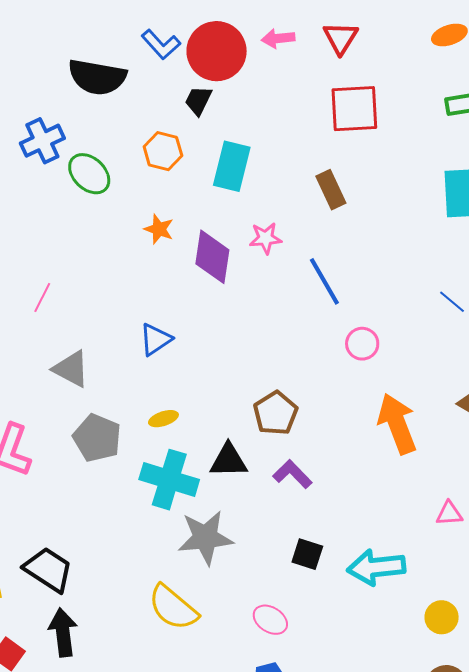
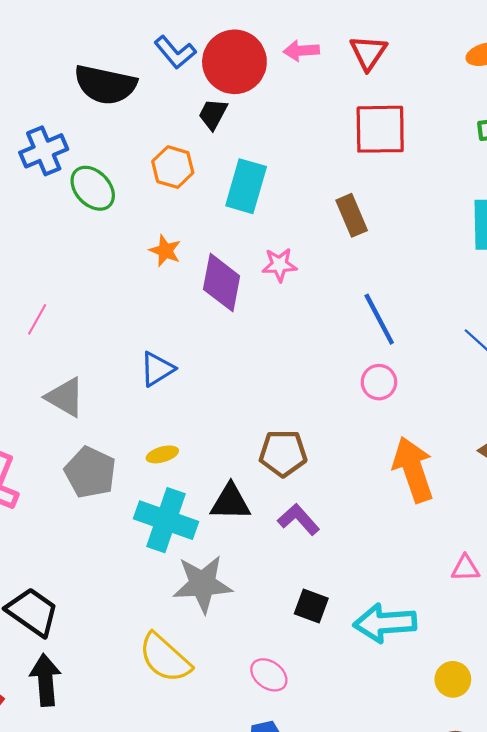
blue line: (324, 281) -> (379, 319), moved
brown pentagon: (276, 413) -> (283, 453), turned 30

